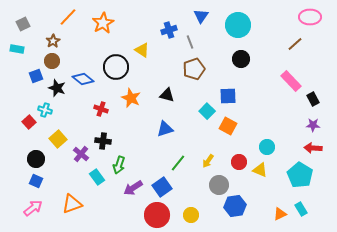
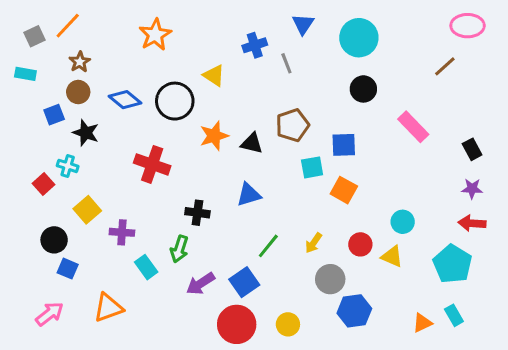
orange line: (68, 17) -> (68, 26), moved
brown pentagon: (194, 69) -> (292, 125), moved
blue diamond: (83, 79) -> (125, 100), moved
pink rectangle: (291, 81) -> (413, 127), moved
orange star: (131, 98) -> (214, 136), moved, turned 30
red cross: (101, 109) -> (152, 164), size x1.6
cyan square: (207, 111) -> (312, 167), turned 35
black cross: (103, 141) -> (197, 213), moved
purple cross: (81, 154) -> (122, 232), turned -35
blue square: (36, 181) -> (68, 269), moved

